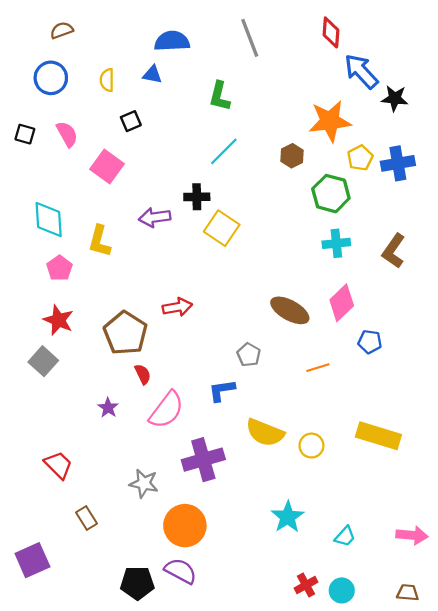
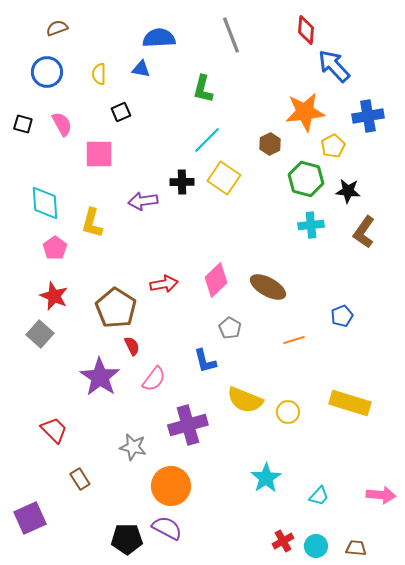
black star: (395, 98) -> (348, 191), moved
blue cross: (398, 163) -> (368, 116), moved
pink square: (107, 167) -> (99, 154), turned -36
yellow square: (222, 228) -> (224, 178), moved
pink diamond: (342, 303) -> (216, 280), moved
blue pentagon: (370, 342) -> (342, 316), turned -30
blue L-shape: (222, 390) -> (205, 361), turned -96
purple star: (108, 408) -> (100, 377), size x2.0
pink semicircle: (167, 410) -> (154, 379), size x0.7
brown trapezoid: (408, 593) -> (356, 548), moved

